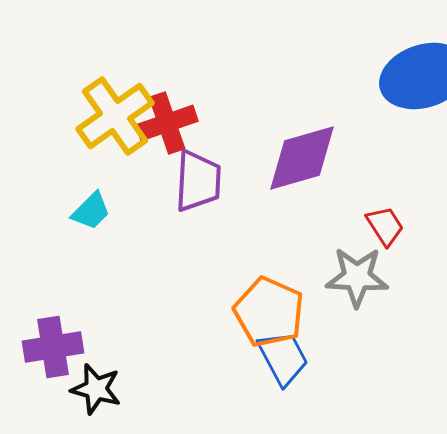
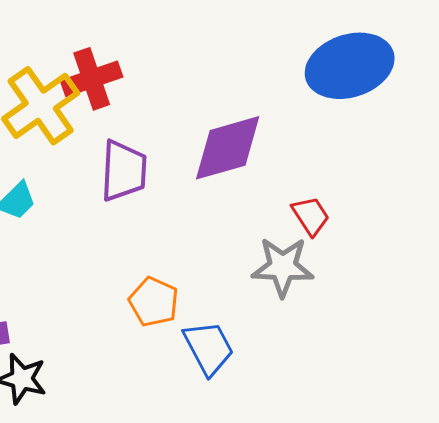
red cross: (167, 123) -> (92, 79), moved
orange pentagon: (269, 312) -> (154, 302), moved, size x0.7

